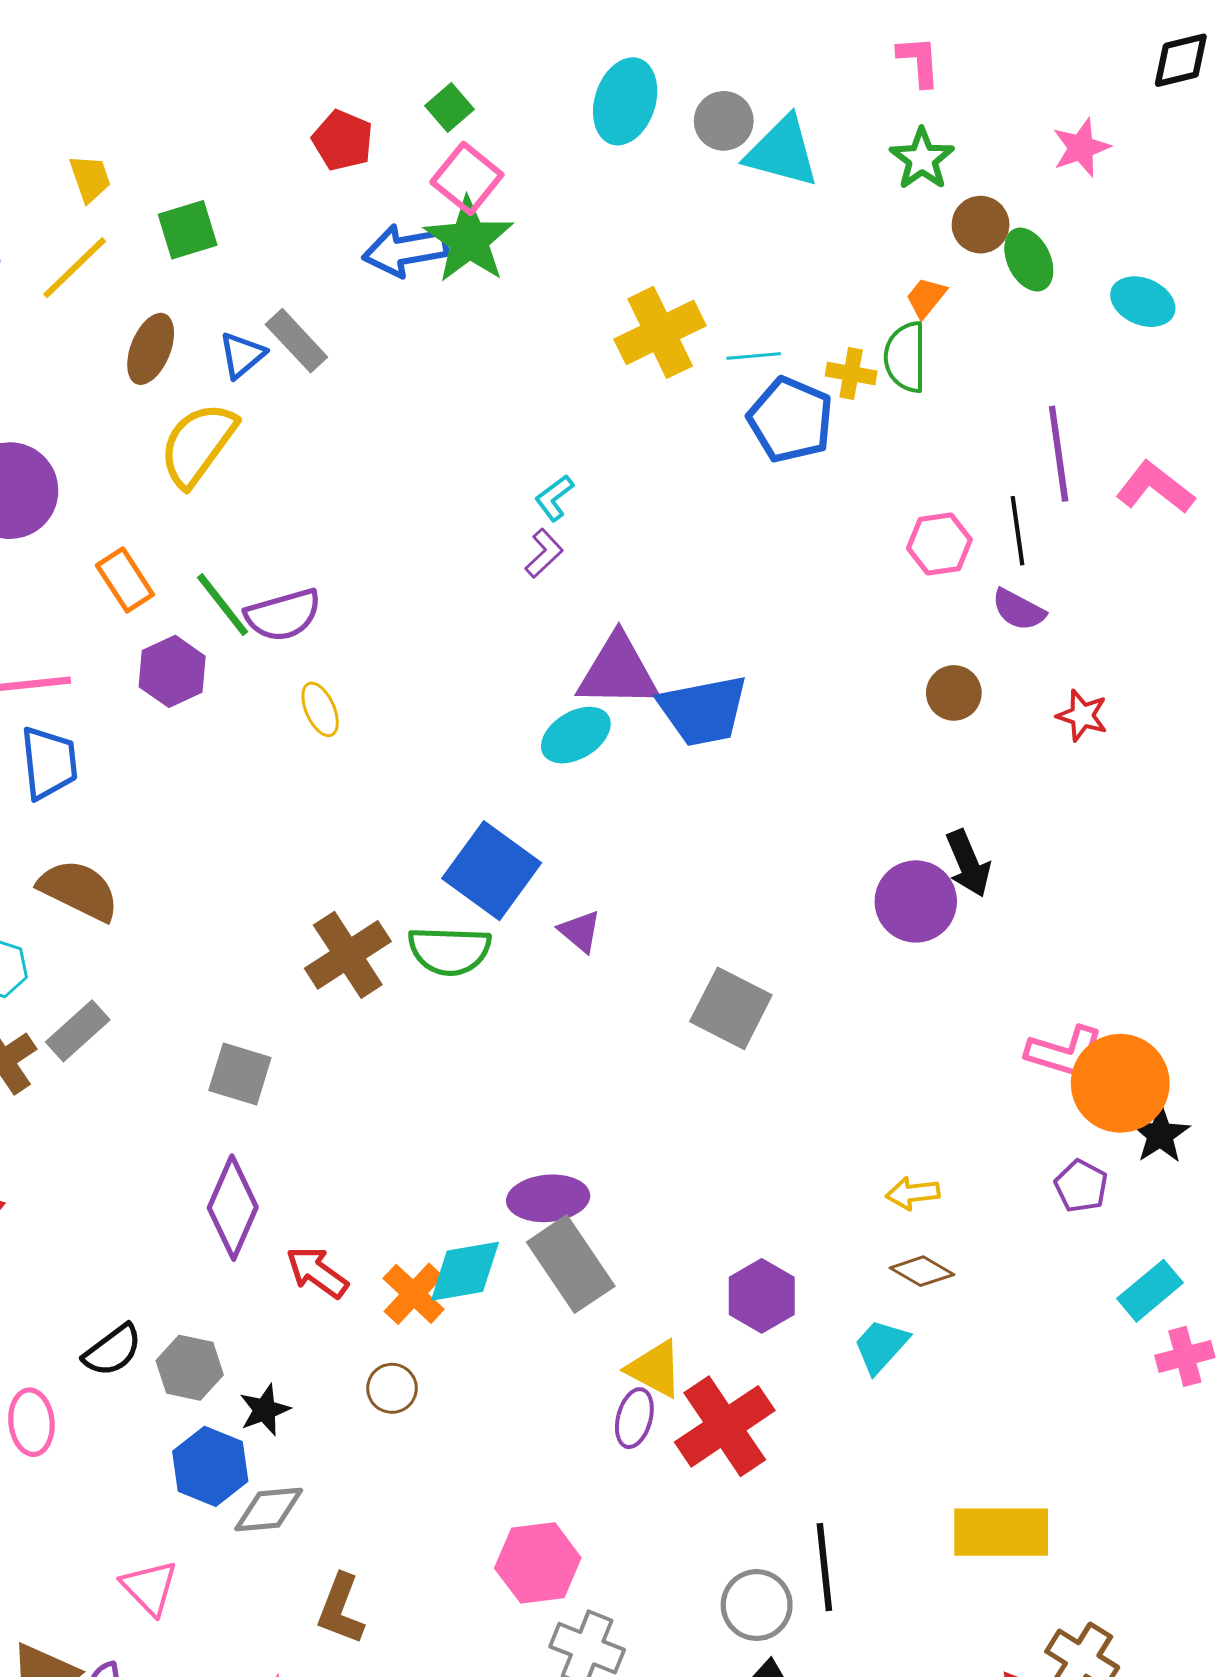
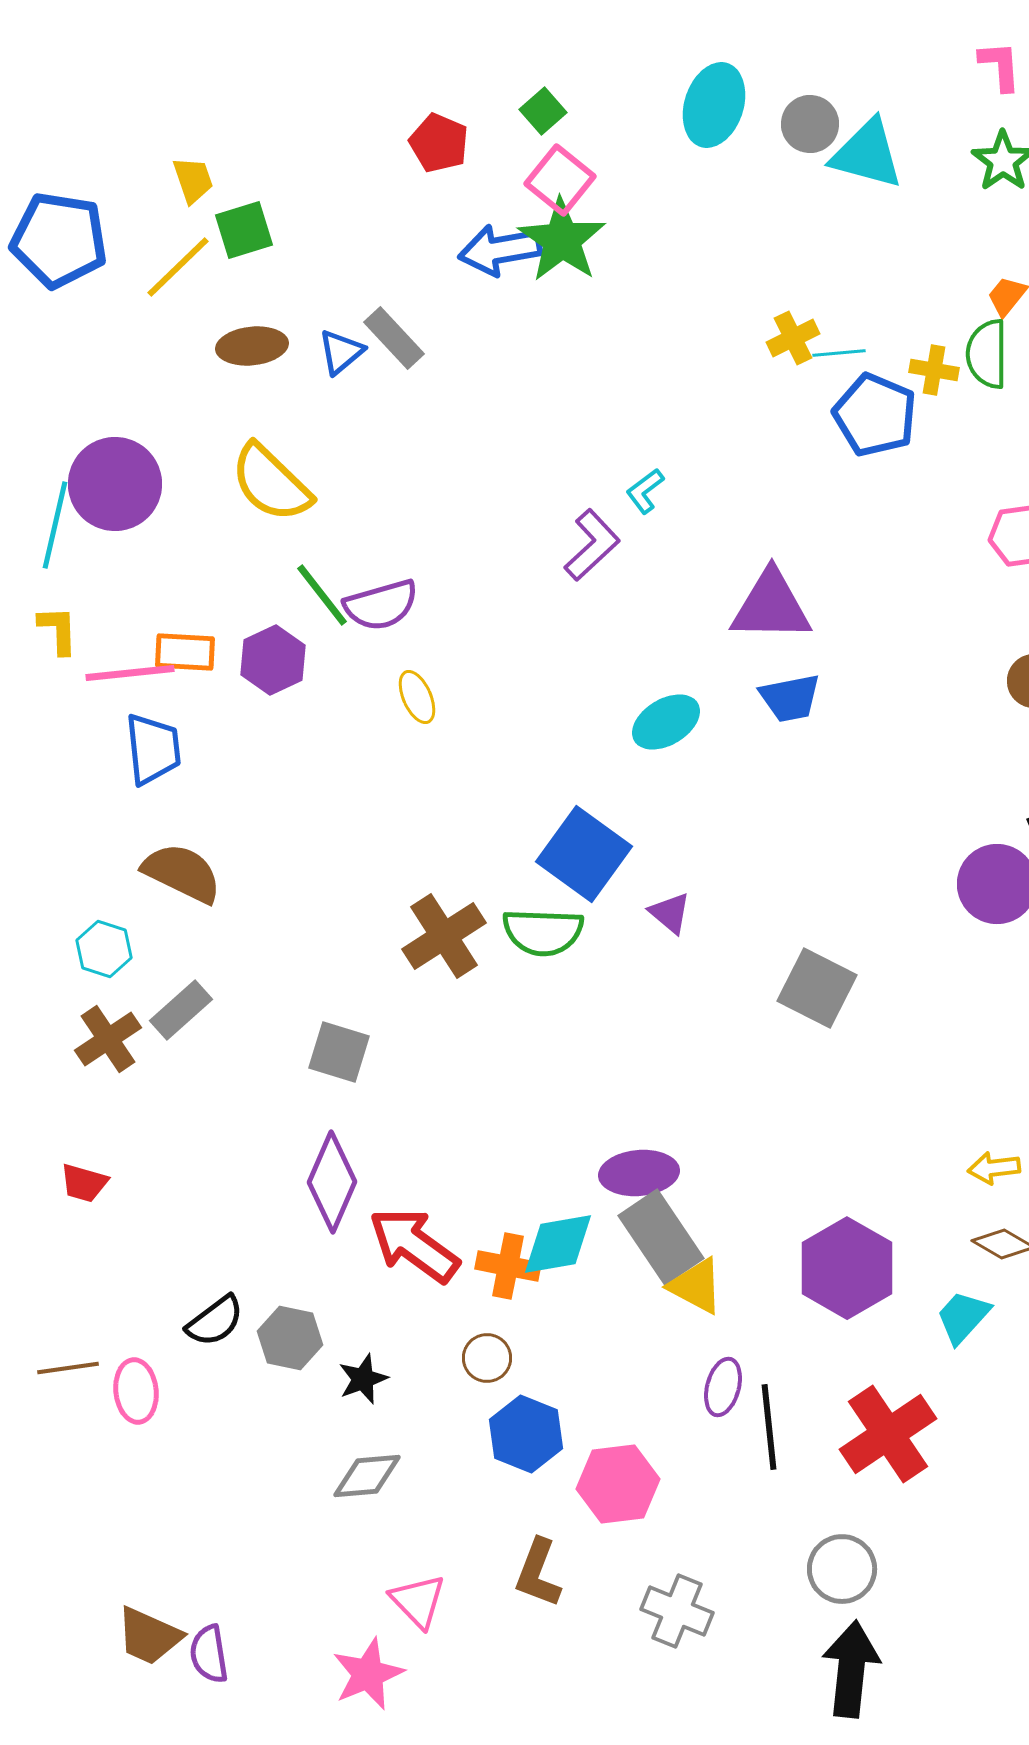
green square: (188, 230) -> (244, 230), moved
yellow cross: (660, 332) -> (793, 338), moved, size x0.6
brown ellipse: (151, 349) -> (252, 346), turned 62
yellow semicircle: (198, 444) -> (271, 483), moved, turned -82
purple L-shape: (544, 553) -> (592, 545), moved, size x1.5
orange rectangle: (125, 580) -> (185, 652), moved, turned -54
purple triangle: (618, 671) -> (771, 606), moved
blue trapezoid: (703, 710) -> (790, 698), size x0.7
red arrow: (317, 1272) -> (414, 1245), size x1.5
orange cross: (414, 1294) -> (508, 1266), turned -32
purple hexagon: (762, 1296) -> (847, 1268), size x1.4
yellow triangle: (655, 1369) -> (696, 1286), moved
red cross: (725, 1426) -> (888, 1434), moved
blue hexagon: (210, 1466) -> (526, 1434), moved
pink hexagon: (538, 1563) -> (618, 1484), moved
black line: (824, 1567) -> (769, 1427), moved
pink triangle: (150, 1588) -> (418, 1601), moved
brown L-shape: (341, 1609) -> (538, 1573), moved

